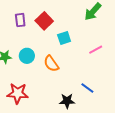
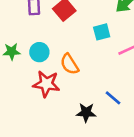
cyan square: (64, 38) -> (102, 32), moved
red star: (18, 93) -> (46, 84), moved

